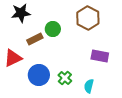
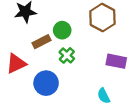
green cross: (65, 78) -> (67, 55), moved
cyan semicircle: (89, 86) -> (104, 96), turned -40

